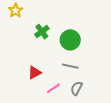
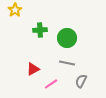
green cross: (42, 32) -> (40, 30), turned 32
gray semicircle: (77, 88) -> (81, 81), moved

